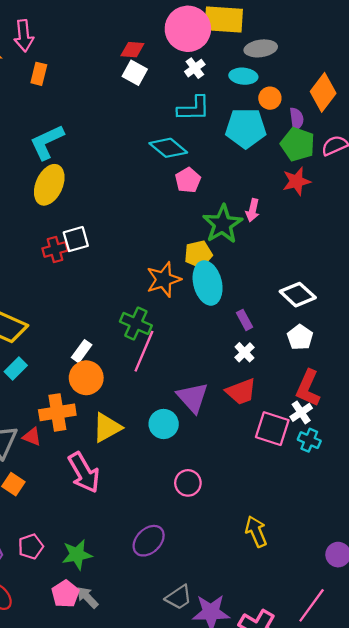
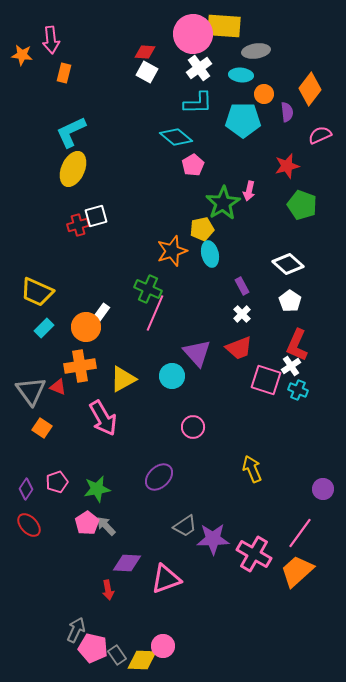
white cross: (195, 68) -> (199, 68), size x1.4
green pentagon: (298, 144) -> (302, 205), moved
cyan ellipse: (208, 283) -> (210, 254), size x0.7
orange circle: (86, 378) -> (86, 327), moved

